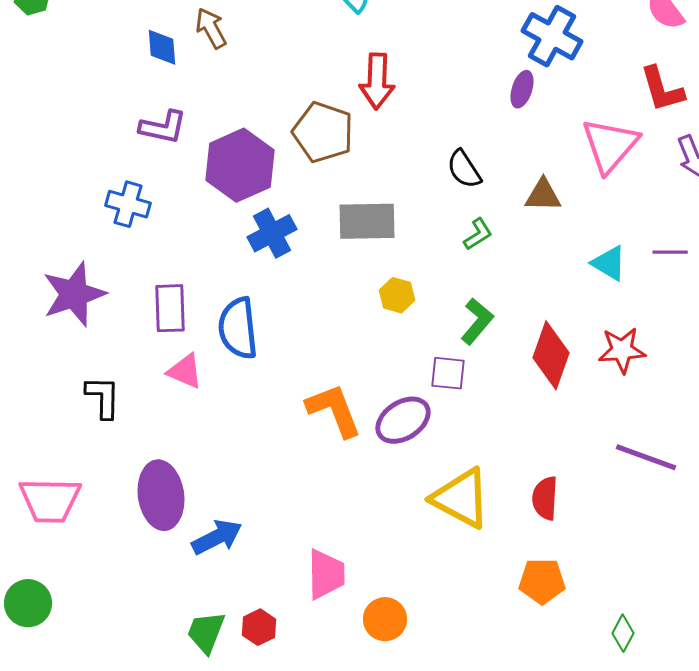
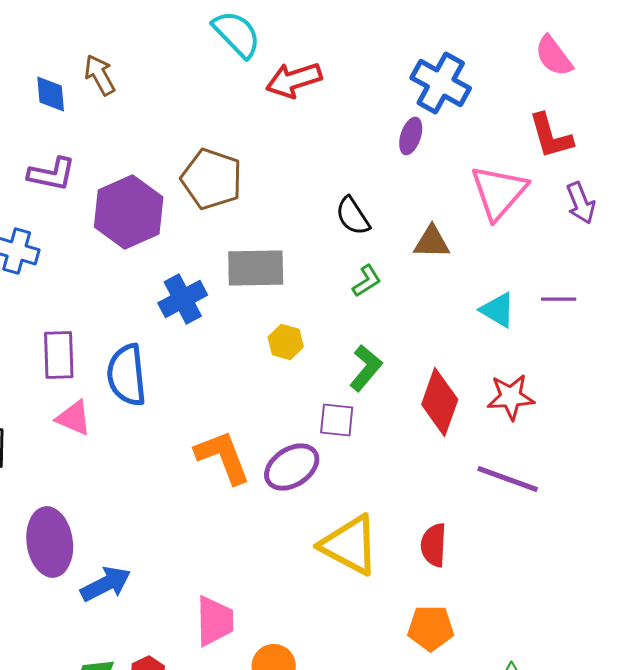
red arrow: (377, 81) -> (294, 80), moved, turned 70
blue cross: (272, 233) -> (183, 299), moved
purple line: (646, 457) -> (508, 479), moved

